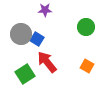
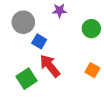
purple star: (45, 10) -> (59, 11), moved
gray circle: (21, 34) -> (23, 22), moved

